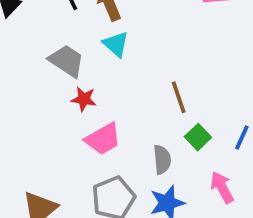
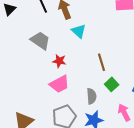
cyan triangle: (116, 44) -> (79, 31), moved
red star: (84, 99) -> (59, 61), moved

